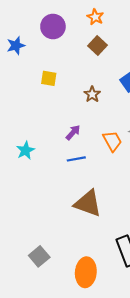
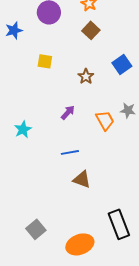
blue line: (76, 159) -> (70, 152), moved
brown triangle: (88, 203) -> (82, 179), size x0.7
orange ellipse: (86, 272) -> (80, 244), turned 64

